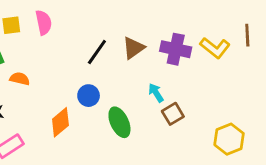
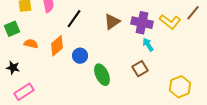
brown line: (247, 35) -> (193, 13), turned 42
black line: (97, 52) -> (74, 19), moved
cyan arrow: (156, 93) -> (148, 45), moved
orange diamond: (60, 122) -> (57, 46), moved

